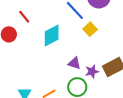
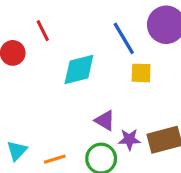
yellow square: (90, 29) -> (141, 73), turned 32

